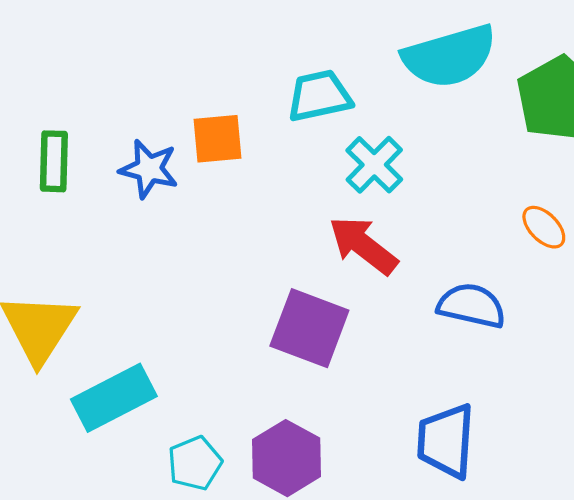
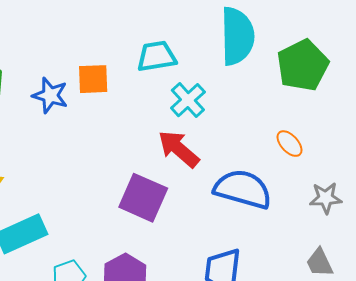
cyan semicircle: (449, 56) -> (237, 36), turned -78
blue semicircle: (471, 306) -> (243, 189), size x1.4

